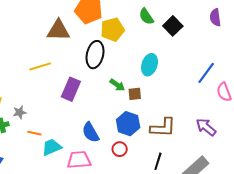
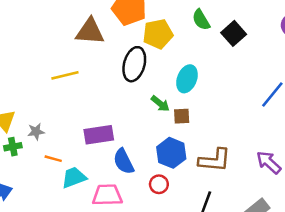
cyan ellipse: (150, 65) -> (187, 79), moved
purple rectangle: (71, 89) -> (99, 135), moved, turned 55

